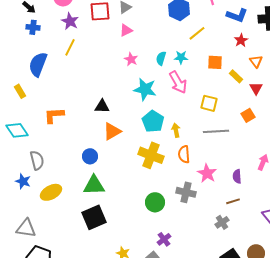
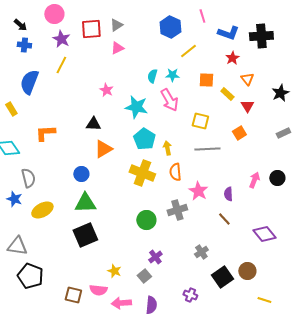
pink star: (131, 59) -> (106, 90), moved
gray cross: (186, 192) -> (177, 210), turned -30
brown line: (233, 201) -> (224, 219), turned 64
gray cross: (222, 222) -> (201, 252), moved

